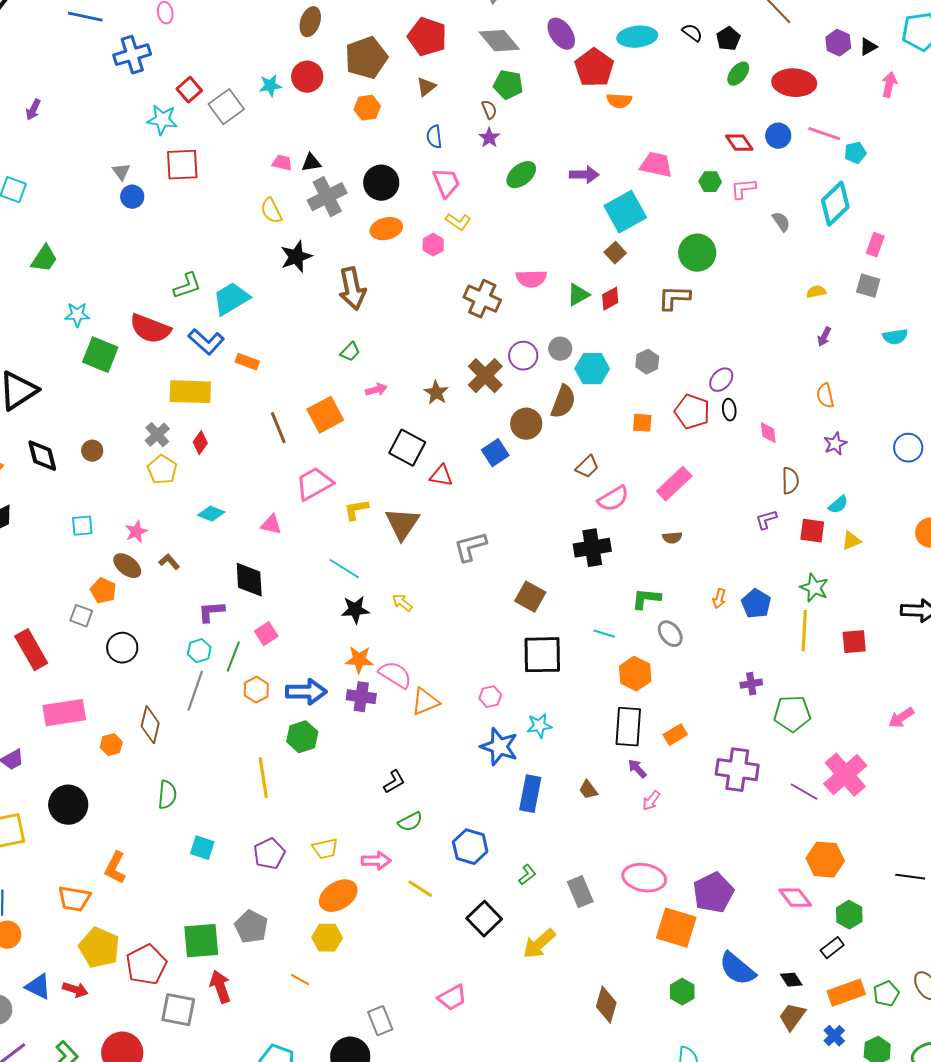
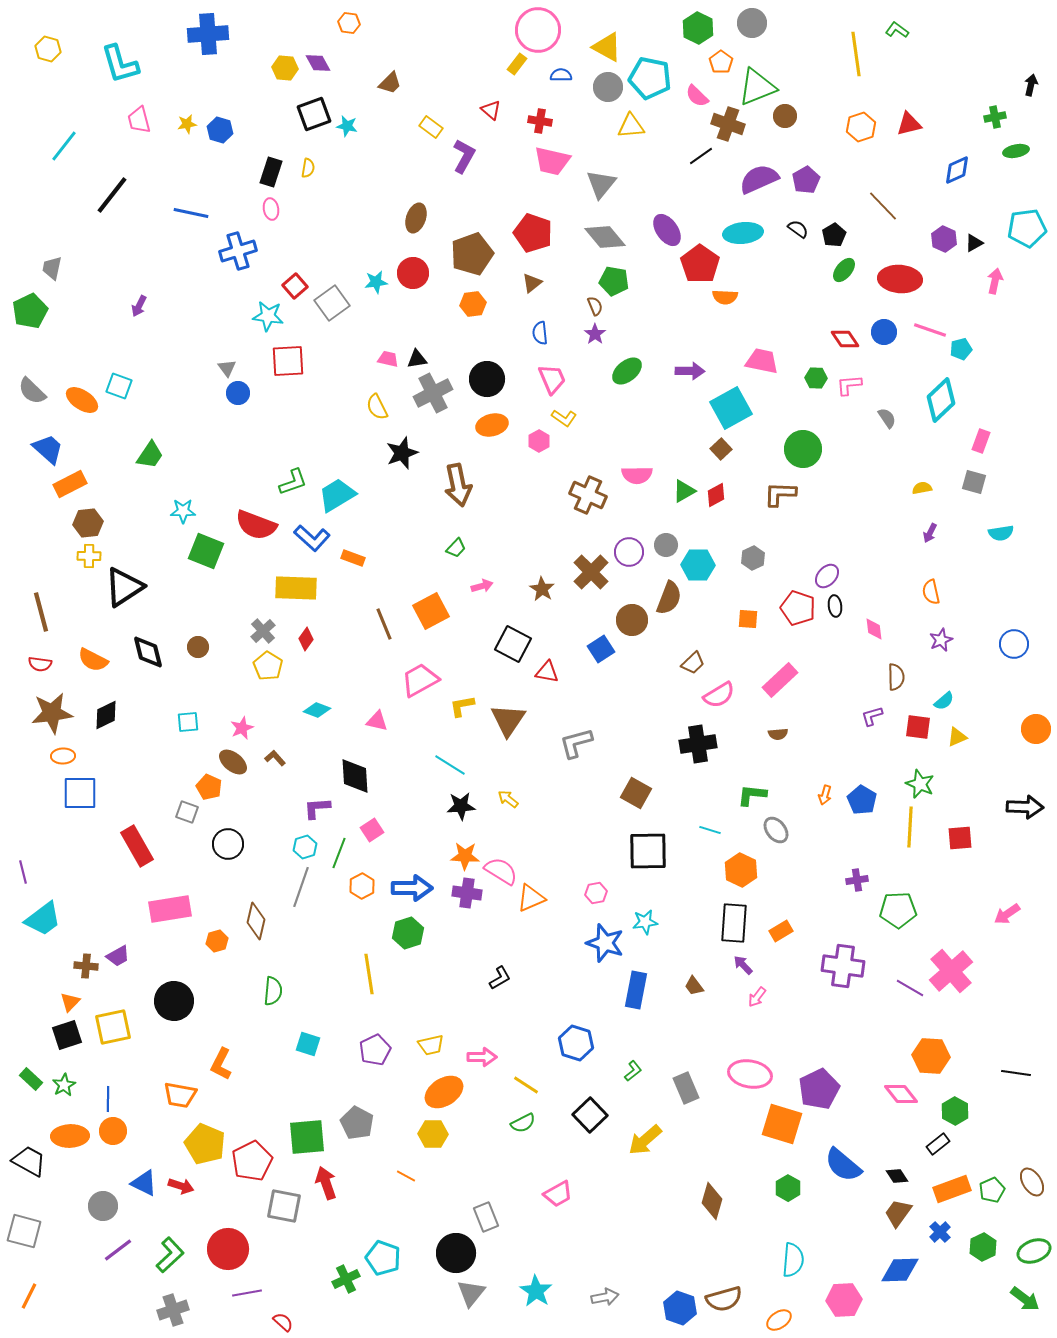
green semicircle: (410, 822) -> (523, 1123), moved

